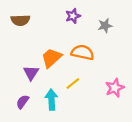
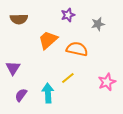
orange trapezoid: (51, 58) -> (48, 40), moved
purple triangle: (31, 73) -> (13, 68), moved

